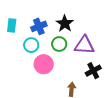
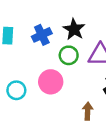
cyan circle: (31, 45) -> (16, 90), moved

